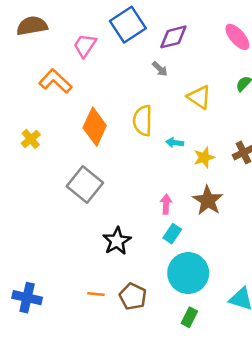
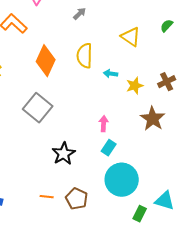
gray arrow: (160, 69) -> (80, 14), moved, turned -88
brown star: (208, 200) -> (153, 119), moved
green rectangle: (189, 317) -> (140, 214), moved

